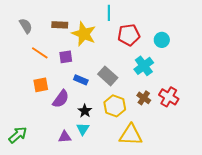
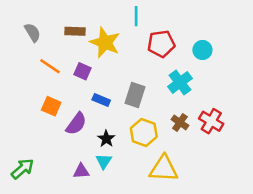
purple square: (66, 57) -> (82, 71), turned 32
gray rectangle: (108, 76) -> (135, 95), turned 66
orange square: (41, 85) -> (51, 106), turned 35

